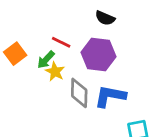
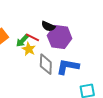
black semicircle: (105, 18) -> (48, 26), moved
red line: (61, 42) -> (32, 37), moved

